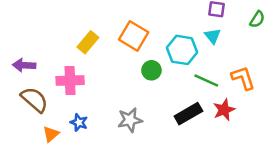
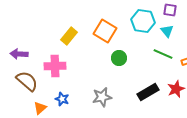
cyan hexagon: (182, 50) -> (143, 21), moved
green line: (206, 80) -> (163, 54), moved

